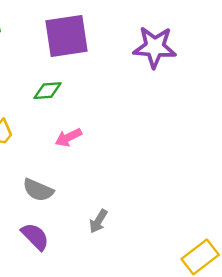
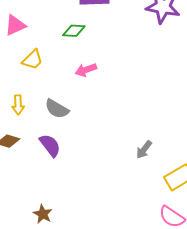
gray arrow: (98, 221) -> (144, 150), moved

